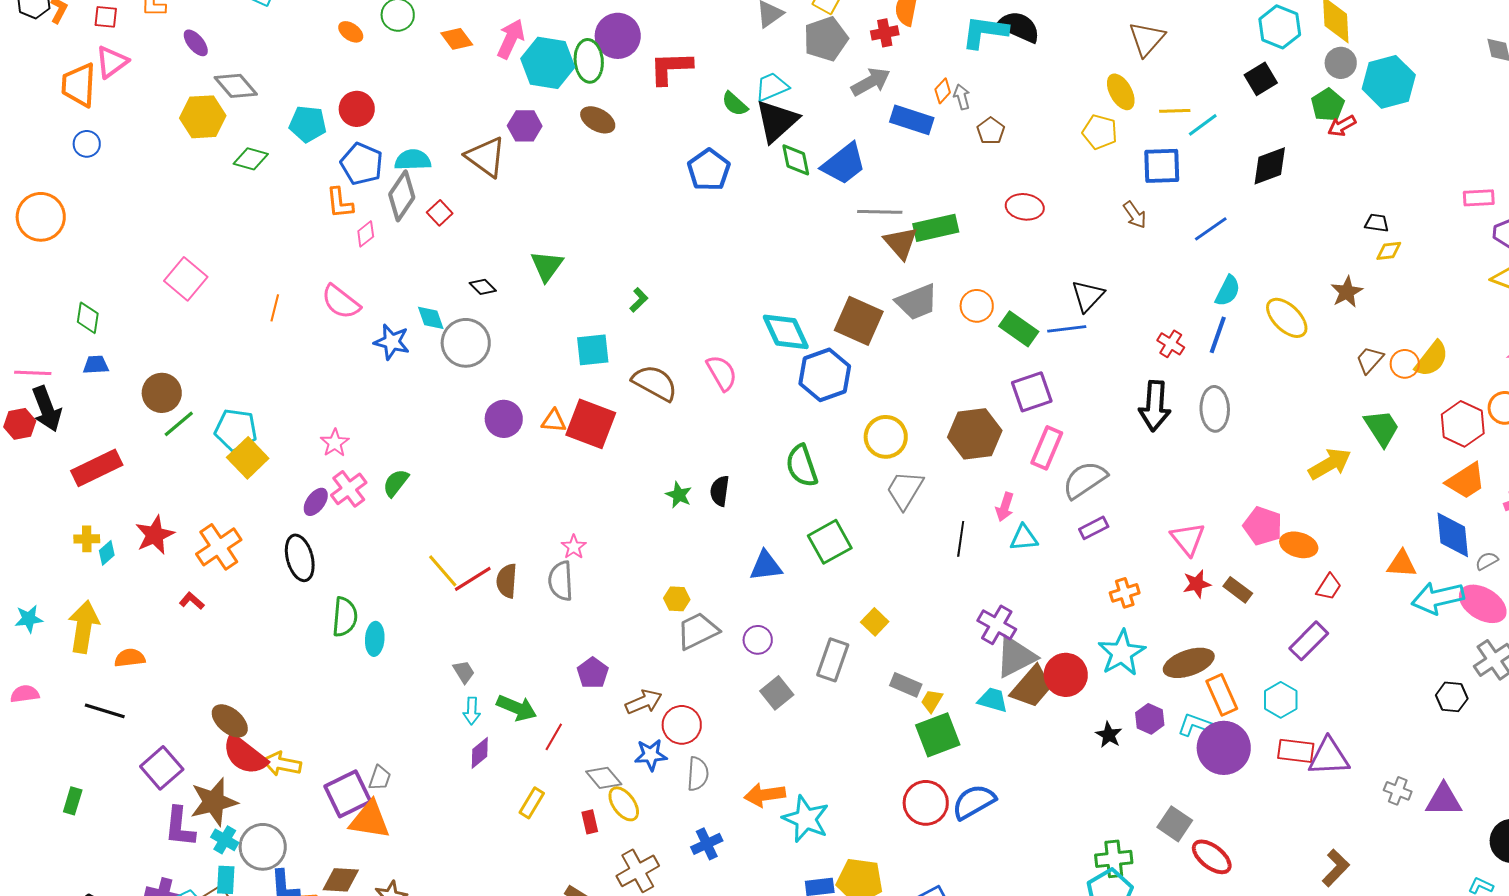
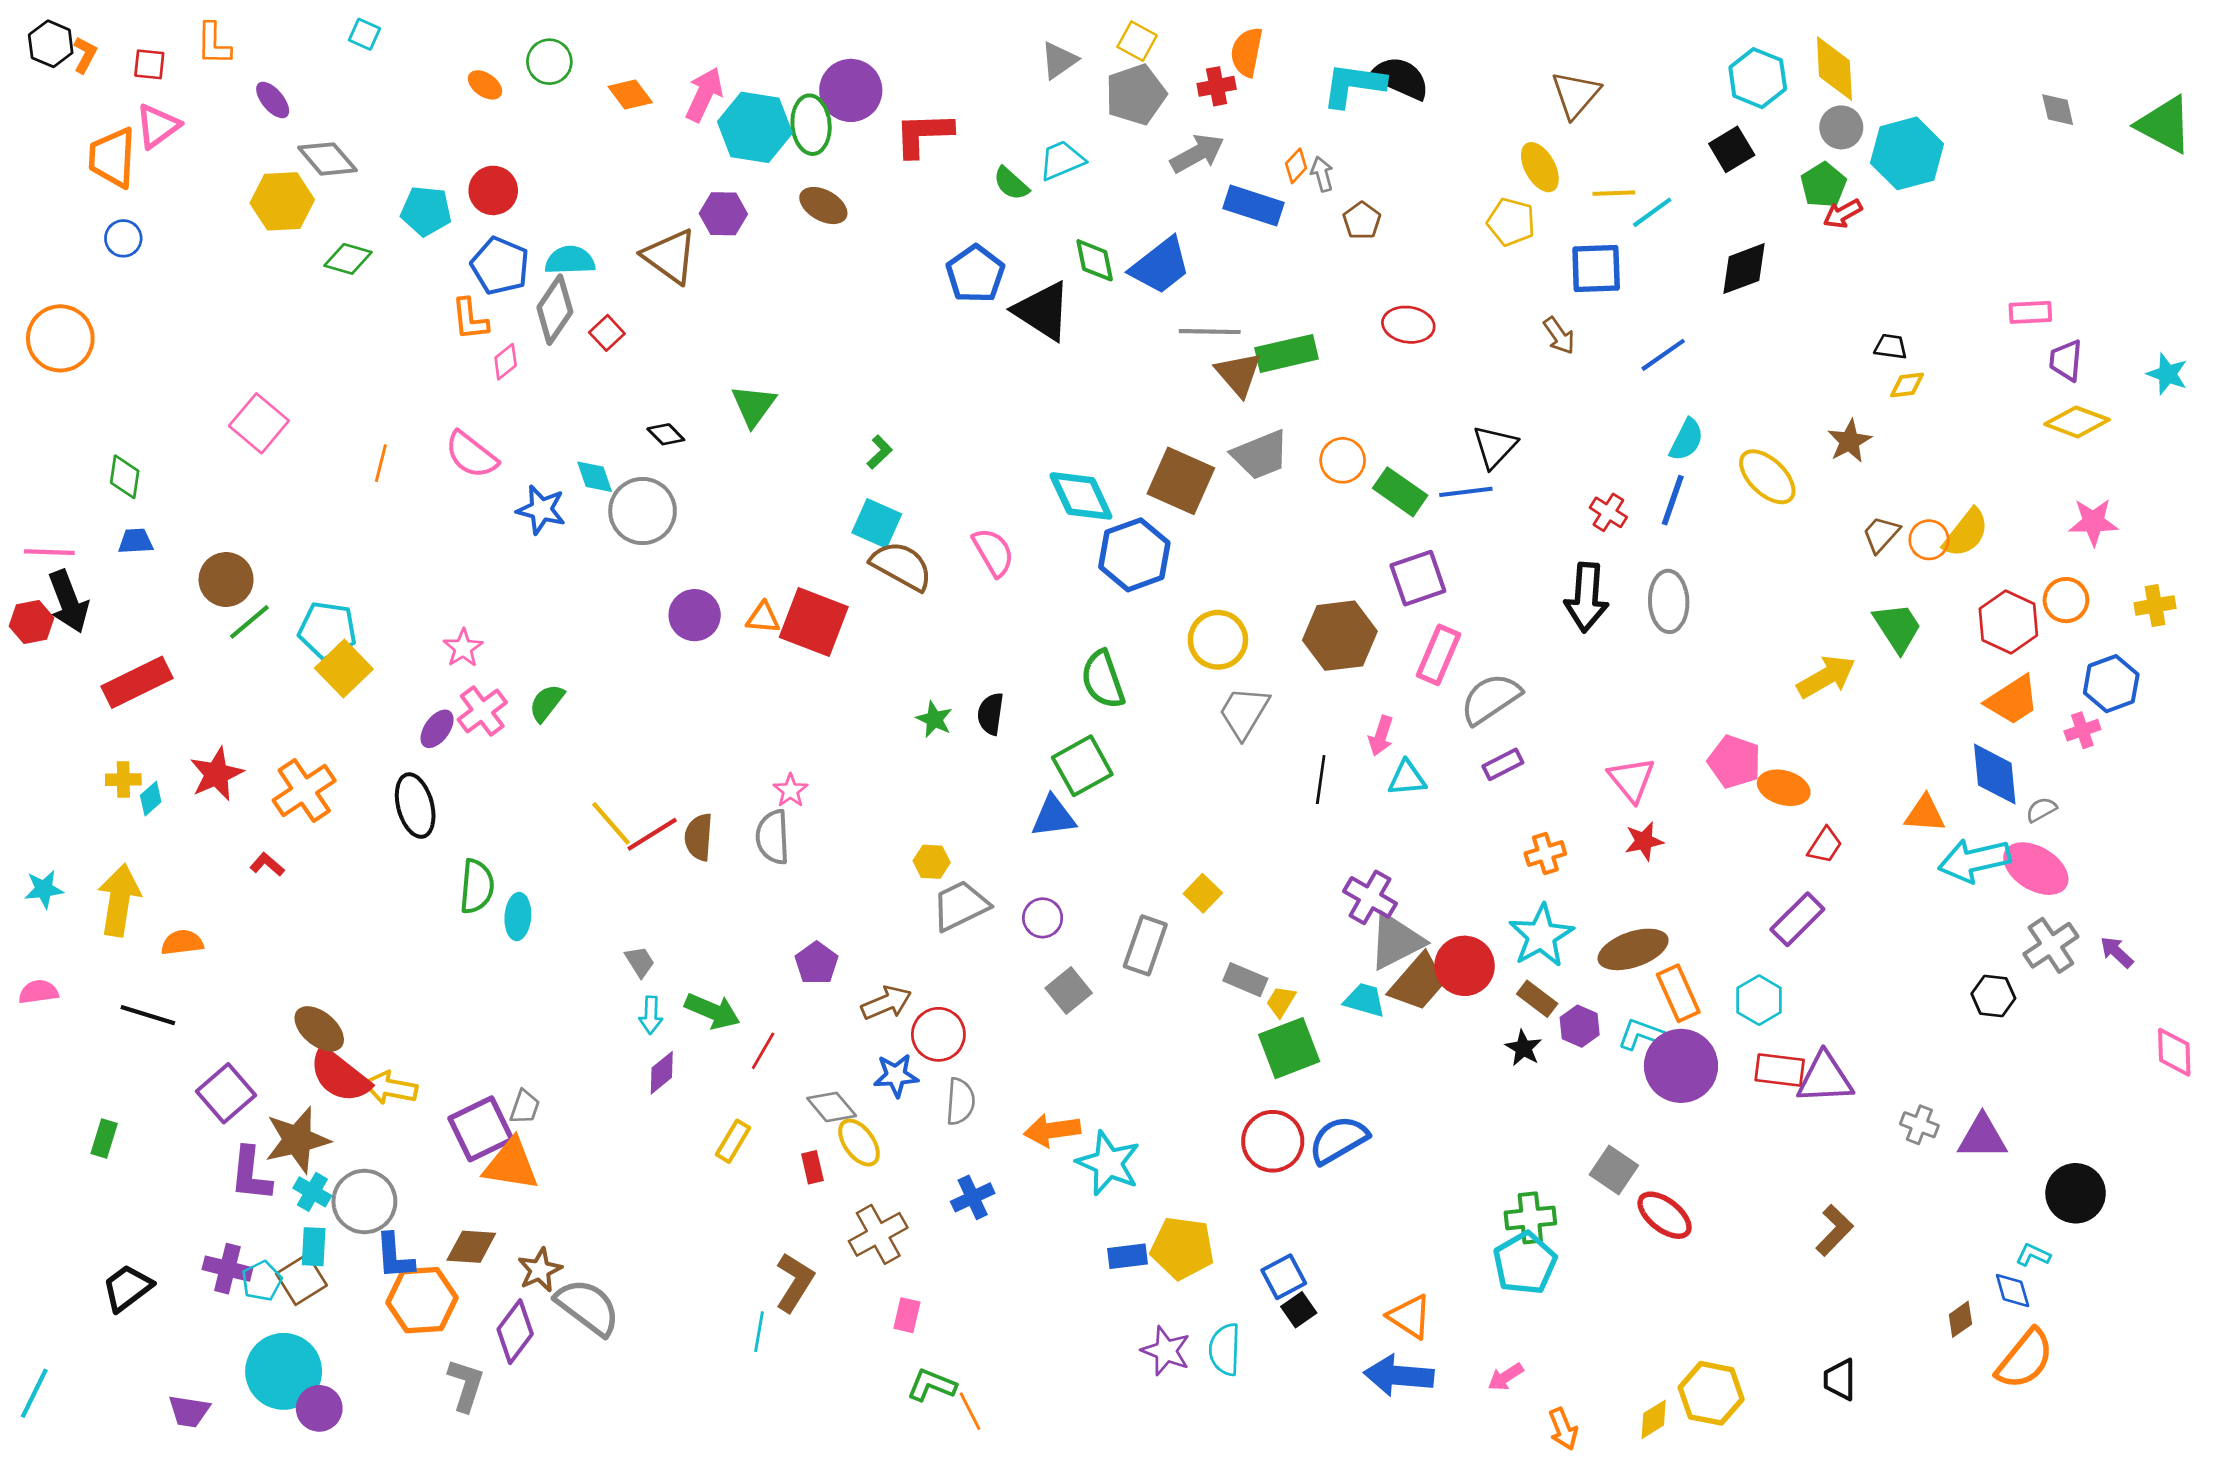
black triangle: (777, 121) -> (1043, 311), moved, turned -45
cyan square: (593, 350) -> (877, 523), moved, turned 30
green square: (830, 542) -> (1082, 766), moved
brown rectangle: (1238, 590) -> (1537, 999), moved

